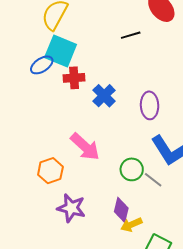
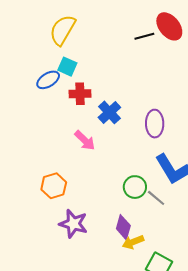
black line: (131, 35) -> (144, 36), moved
cyan square: (61, 51) -> (67, 67), size x0.6
pink arrow: (85, 147) -> (85, 140), moved, size x0.7

